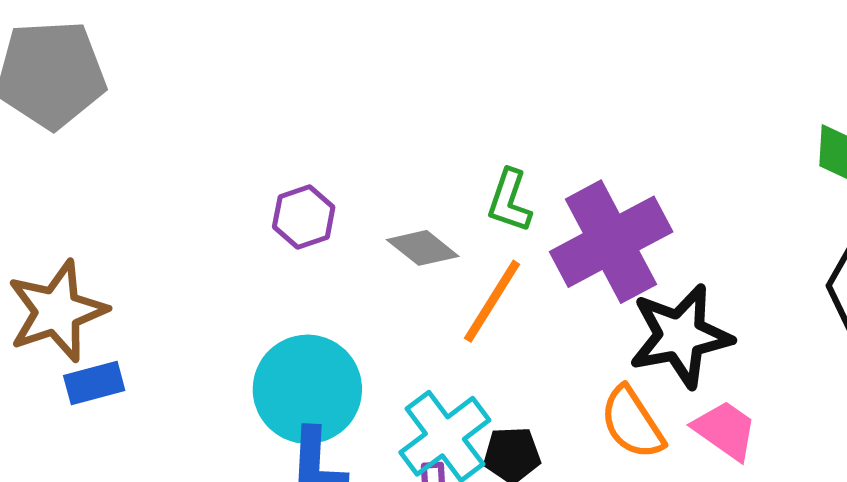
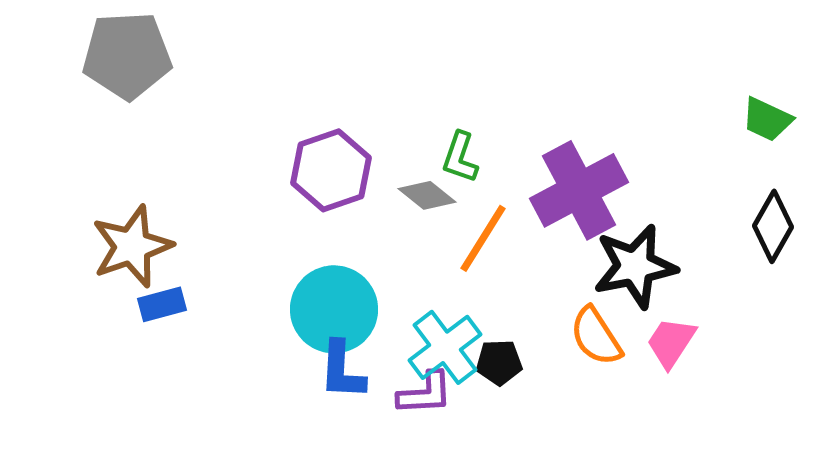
green L-shape: (509, 201) -> (460, 157), moved
purple hexagon: (304, 217) -> (331, 170), size x1.6
pink trapezoid: (725, 430) -> (671, 342), turned -92

